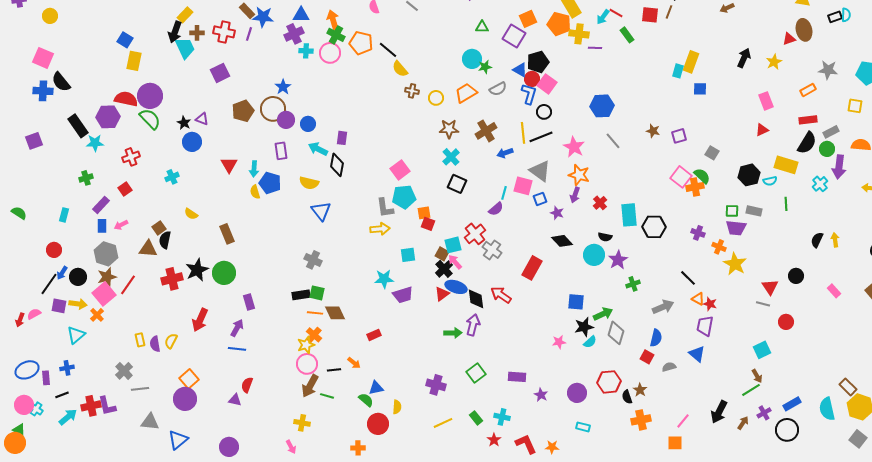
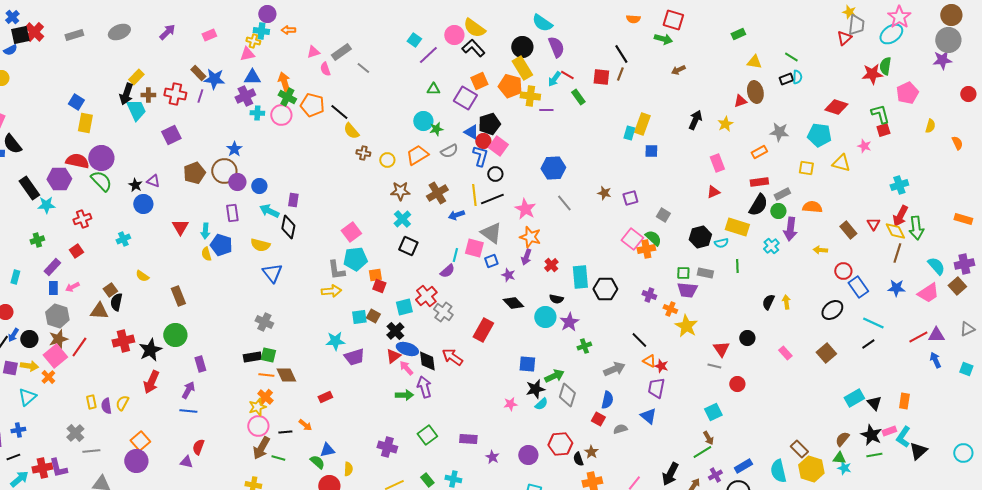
brown square: (442, 254) -> (373, 316), moved
pink arrow: (455, 262) -> (406, 368), moved
black star: (197, 270) -> (150, 350), moved
purple arrow: (473, 325) -> (424, 387), turned -30

